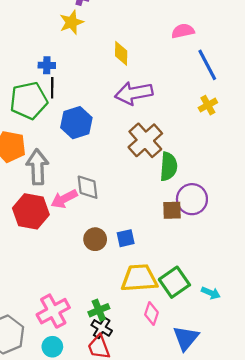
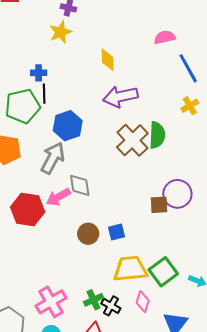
green semicircle: (169, 166) -> (157, 135), moved
gray arrow: (37, 167) -> (53, 158), moved, turned 32
black cross: (102, 328) -> (111, 306), moved

